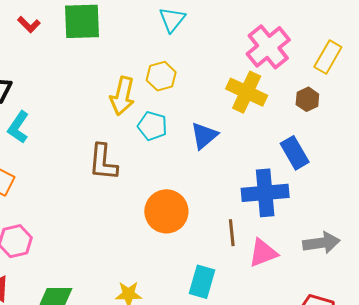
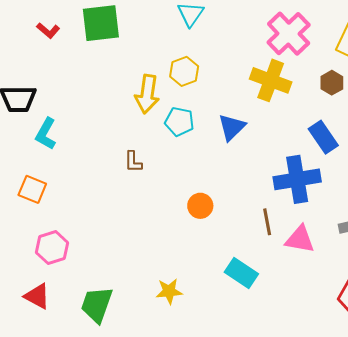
brown L-shape: (103, 162) -> (133, 162), size x0.6
orange circle: (166, 211) -> (200, 206), size x0.6
pink triangle: (263, 253) -> (300, 239), turned 36
cyan rectangle: (202, 282) -> (241, 273), turned -68

